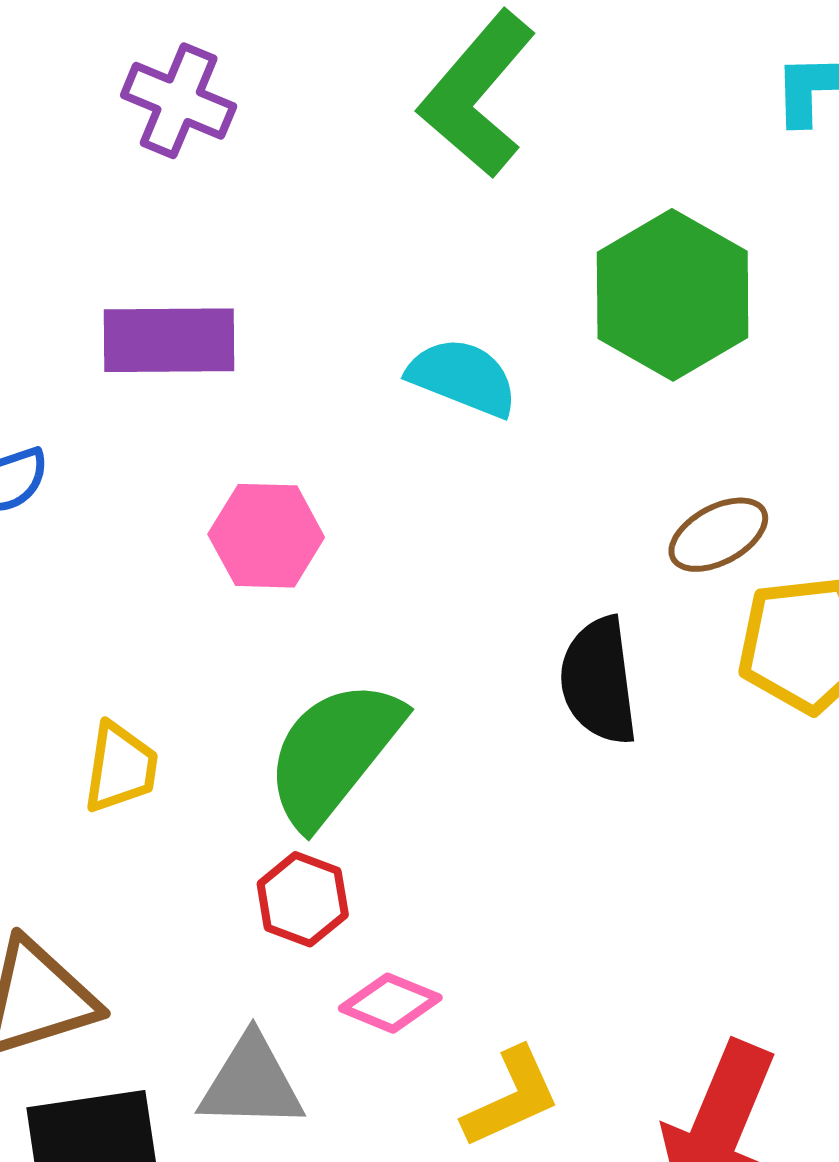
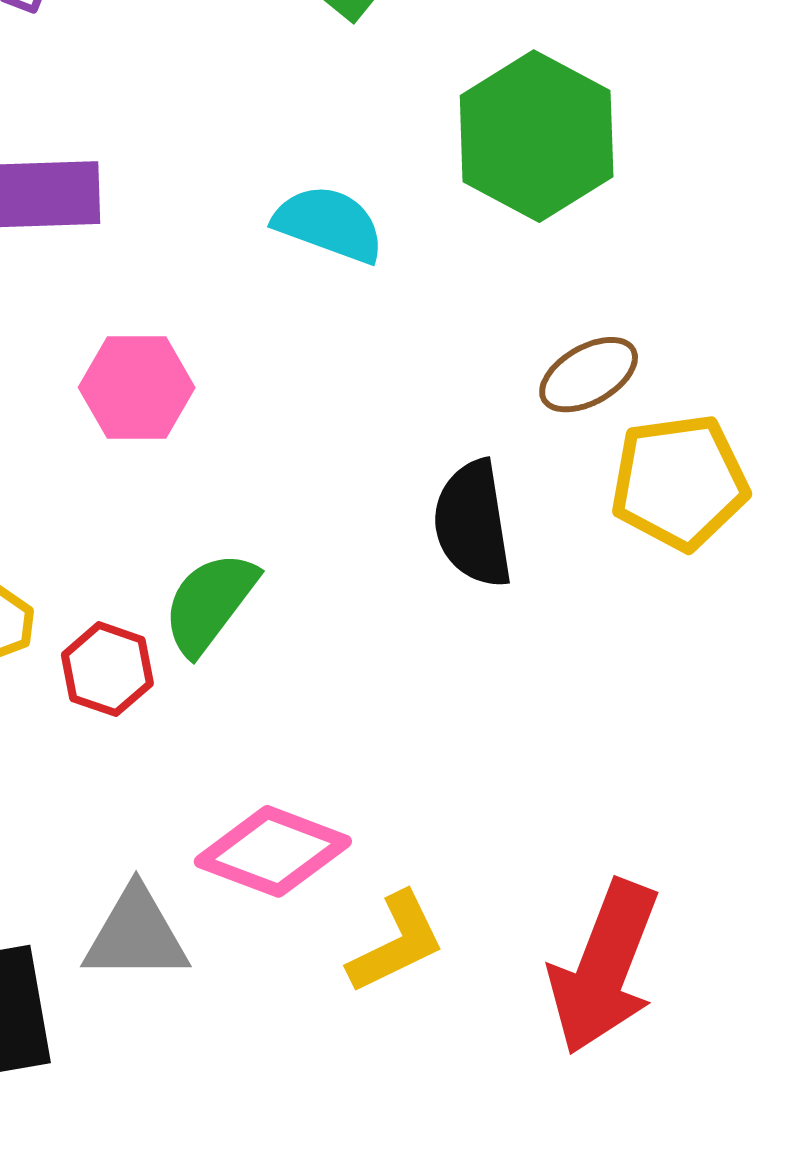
green semicircle: (334, 753) -> (210, 603), size x0.7
red hexagon: (303, 899) -> (107, 669), moved
pink diamond: (390, 1003) -> (273, 851), size x1.5

